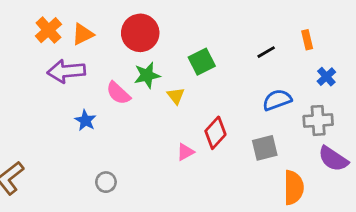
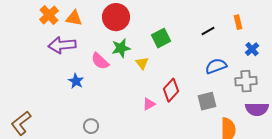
orange triangle: (83, 34) -> (74, 18), turned 36
purple semicircle: (333, 159) -> (257, 109), turned -35

